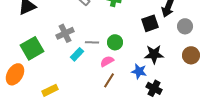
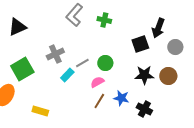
gray line: (92, 42) -> (82, 63), turned -32
brown circle: (191, 55) -> (168, 76), moved
blue star: (139, 71) -> (121, 98), moved
yellow rectangle: (50, 90) -> (40, 111), turned 42

